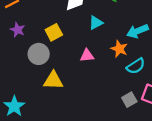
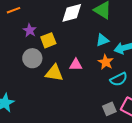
cyan triangle: (96, 23) -> (102, 40), moved
purple star: (18, 30) -> (30, 30), moved
yellow triangle: (53, 80) -> (54, 73), moved

